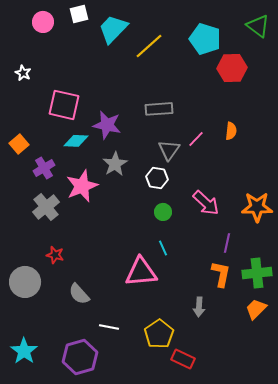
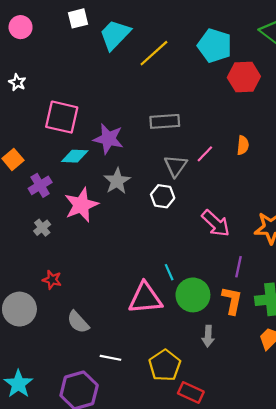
pink circle: (43, 22) -> (21, 27), moved
gray cross: (46, 207) -> (42, 228), size x0.6
green circle: (163, 212) -> (193, 295), moved, size x1.8

